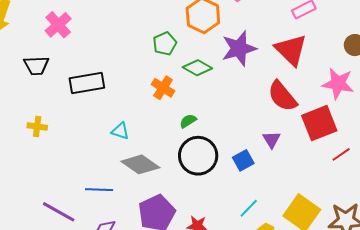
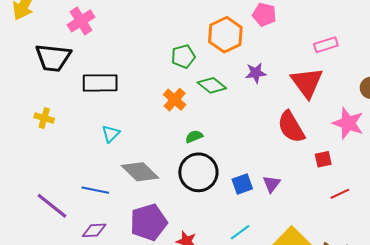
purple star: (239, 48) -> (256, 73), size x0.6
black trapezoid: (36, 65) -> (53, 58), size x1.4
red square: (319, 123) -> (323, 159), size x0.5
cyan triangle: (120, 131) -> (111, 134), moved, turned 48
purple triangle: (272, 140) -> (272, 184), moved

